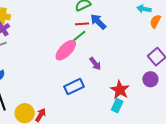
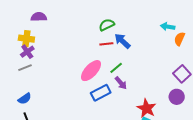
green line: (79, 36) -> (116, 68), moved
blue rectangle: (74, 87) -> (101, 93), moved

